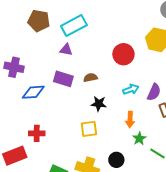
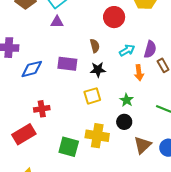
brown semicircle: (90, 78) -> (95, 46), moved, turned 96
purple rectangle: (63, 79) -> (67, 64), moved
orange arrow: (130, 120) -> (139, 73), moved
green star: (139, 139) -> (127, 100), moved

